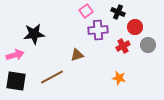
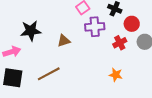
brown triangle: (77, 55) -> (64, 41), moved

